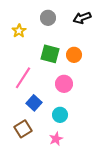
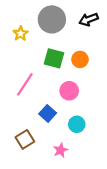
gray circle: (48, 18) -> (52, 19), size x1.6
blue square: (34, 103) -> (48, 113), moved
cyan circle: (60, 115) -> (77, 124), moved

